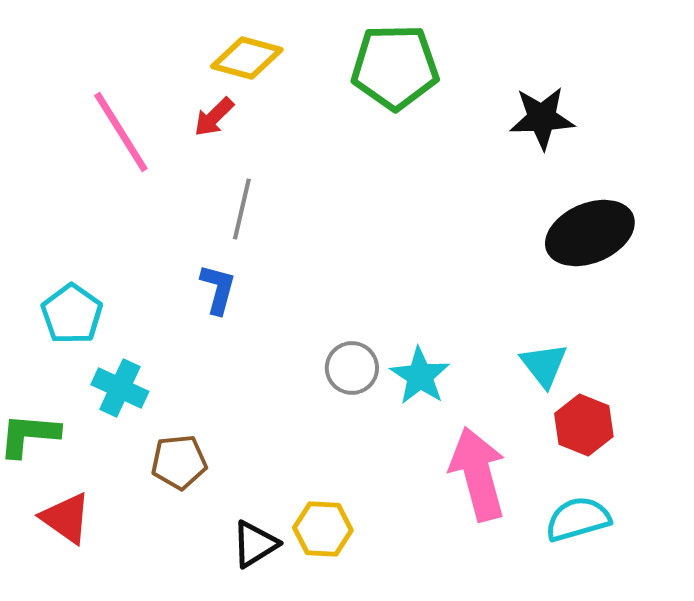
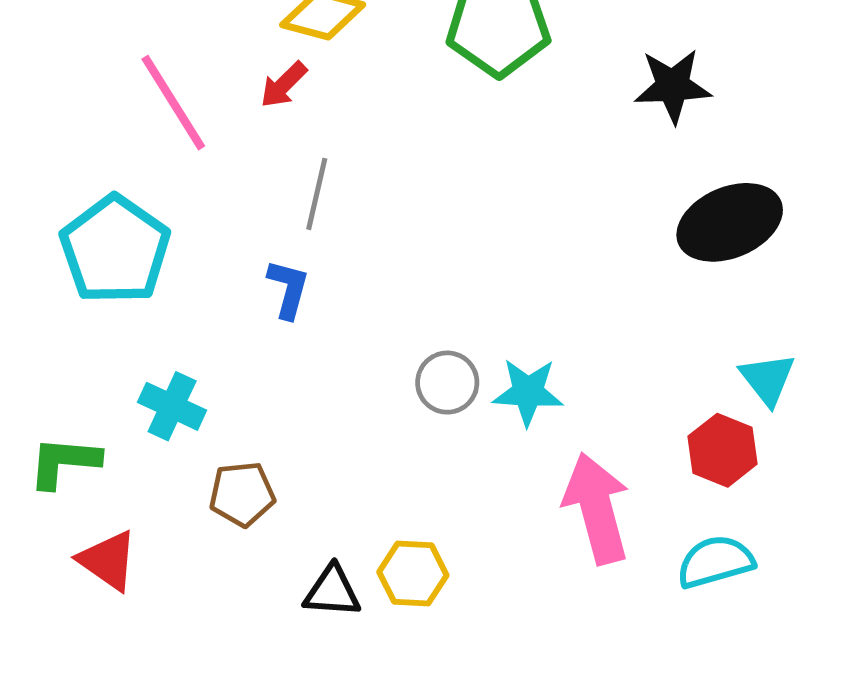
cyan pentagon: (72, 314) -> (115, 250), moved, size x1.5
cyan triangle: (544, 365) -> (768, 379), moved
cyan star: (420, 376) -> (528, 392), turned -30
black triangle: (255, 544) -> (332, 591), turned 36

